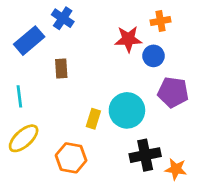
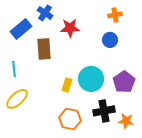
red star: (128, 39) -> (70, 28), moved
brown rectangle: (61, 68) -> (44, 49), size x1.5
purple pentagon: (173, 92) -> (124, 82), moved, turned 30
orange hexagon: (71, 158) -> (70, 119), moved

